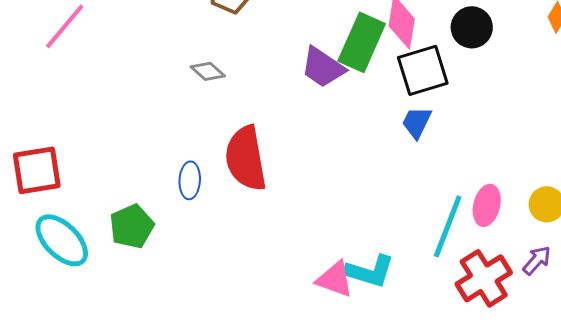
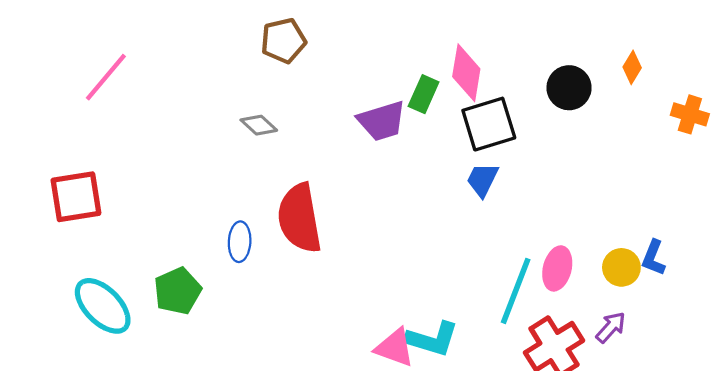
black circle: (472, 27) -> (569, 88), moved
green rectangle: (362, 42) -> (424, 94), size x0.6
purple trapezoid: (323, 67) -> (382, 121), turned -51
red square: (37, 170) -> (76, 197), moved

